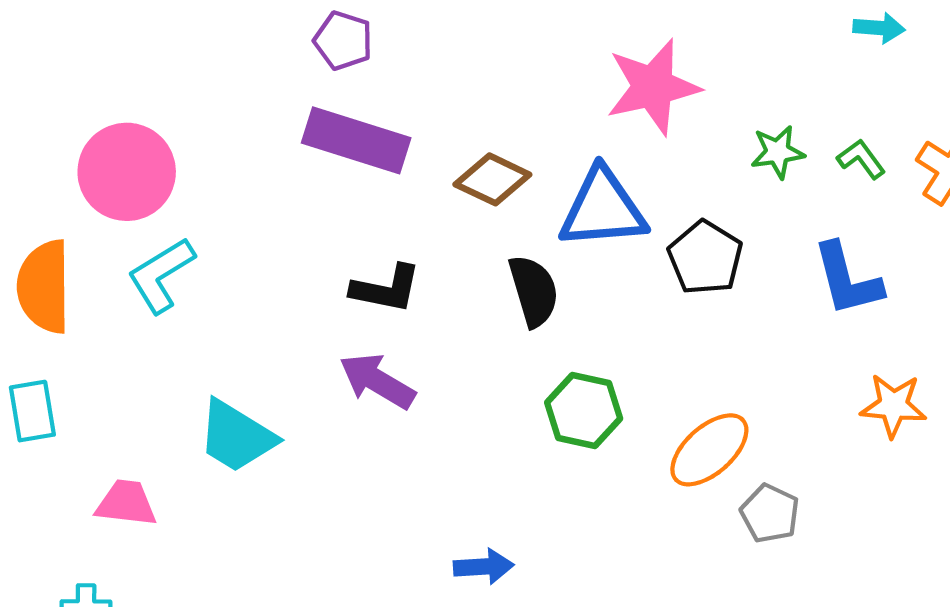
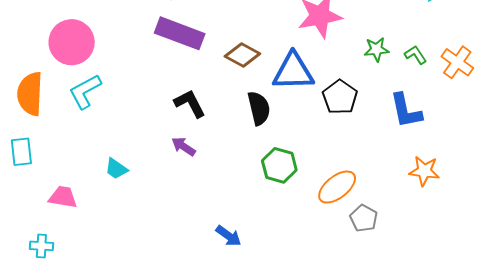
black L-shape: (386, 289) -> (190, 103), turned -132
purple arrow: (377, 381) -> (183, 146), size x0.7
cyan trapezoid: (237, 436) -> (116, 169), size x0.6
blue arrow: (484, 567) -> (229, 236), turned 36

